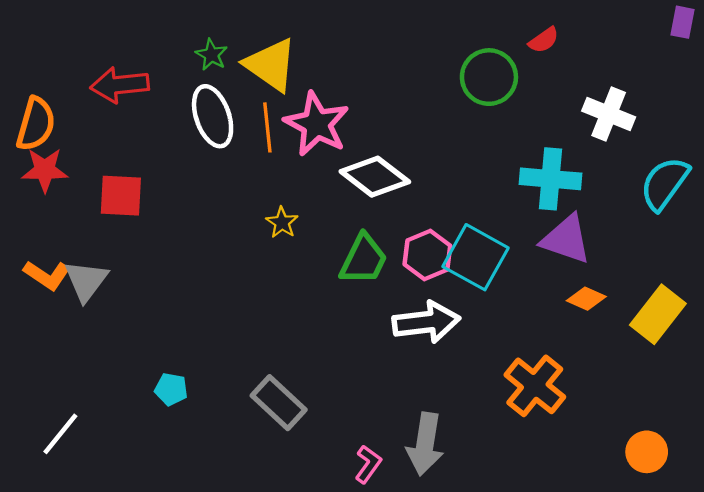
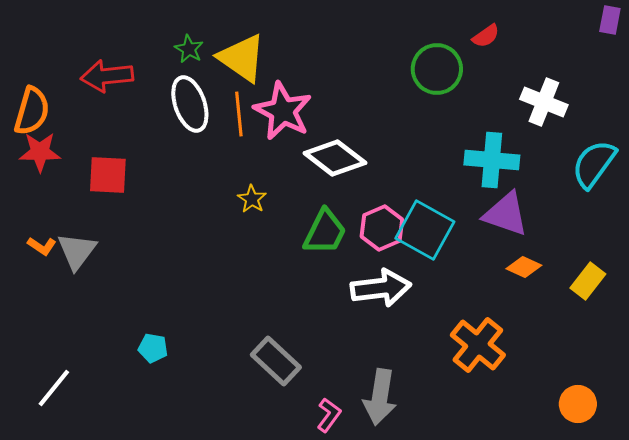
orange L-shape: (47, 275) -> (42, 246), size x0.7
yellow rectangle: (658, 314) -> (588, 281), size x0.7
gray rectangle: (279, 403) -> (276, 361), moved

